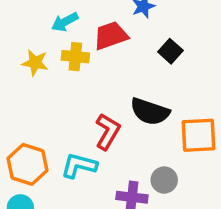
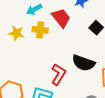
red trapezoid: (111, 36) -> (61, 18), turned 70

